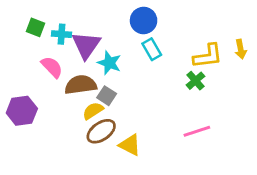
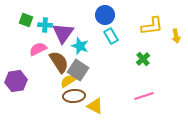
yellow L-shape: (208, 56) -> (152, 26), moved
pink semicircle: (52, 67) -> (38, 49), turned -72
brown semicircle: (81, 85) -> (59, 62), turned 65
gray square: (107, 96) -> (78, 70), size x1.5
brown ellipse: (101, 131) -> (74, 96), turned 30

